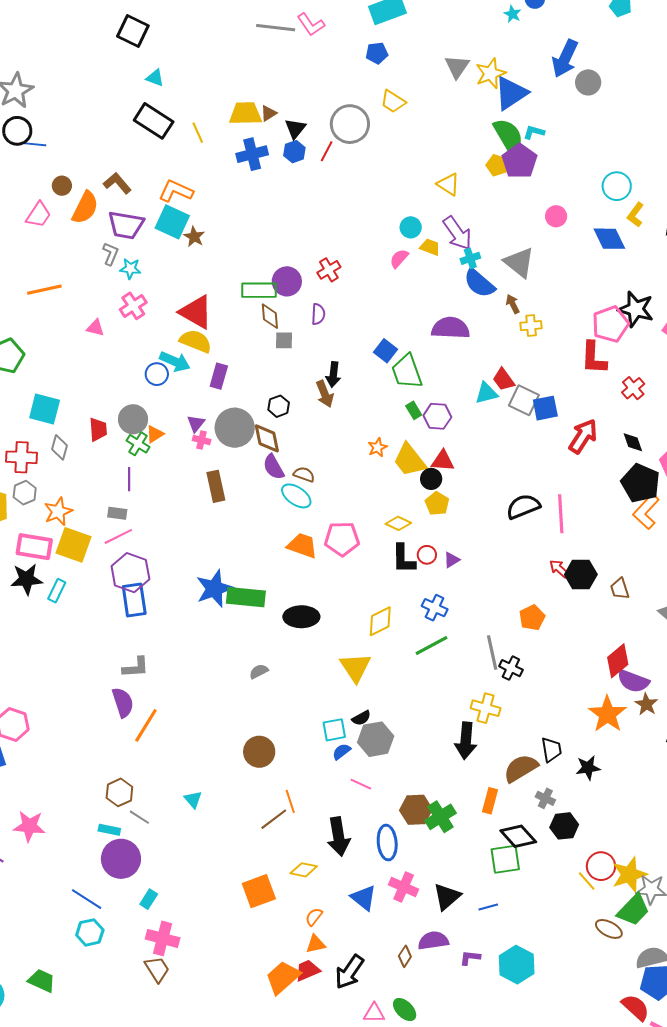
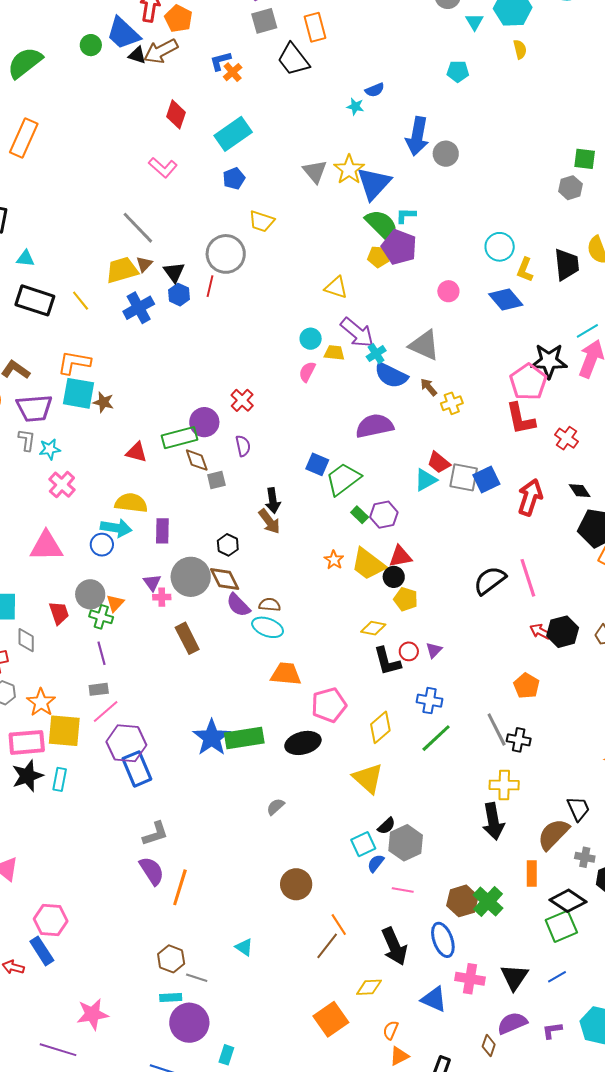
gray line: (276, 28) -> (138, 228), moved, turned 54
red triangle: (196, 312) -> (136, 452), moved, size x0.6
pink triangle: (95, 328) -> (46, 546), moved, size x1.8
green trapezoid: (407, 372) -> (343, 479), turned 87
pink pentagon: (342, 539) -> (329, 705), moved

